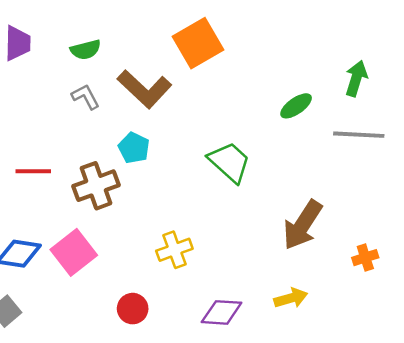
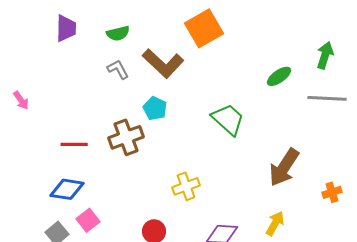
red line: (33, 171) -> (74, 144), moved
pink square: (74, 252) -> (88, 220), moved, size x0.7
yellow arrow: (291, 298) -> (275, 223), turned -45

